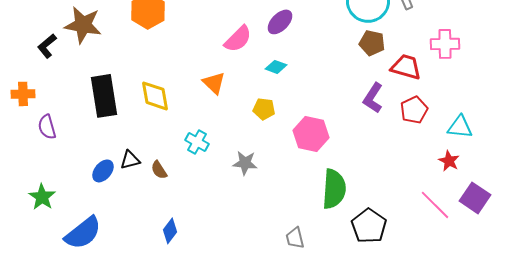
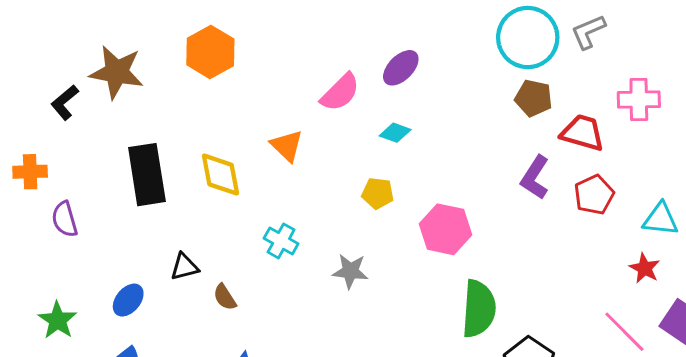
orange triangle: (214, 83) -> (287, 146), moved
brown semicircle: (159, 170) -> (225, 297), moved
blue ellipse: (103, 171) -> (128, 300), moved

